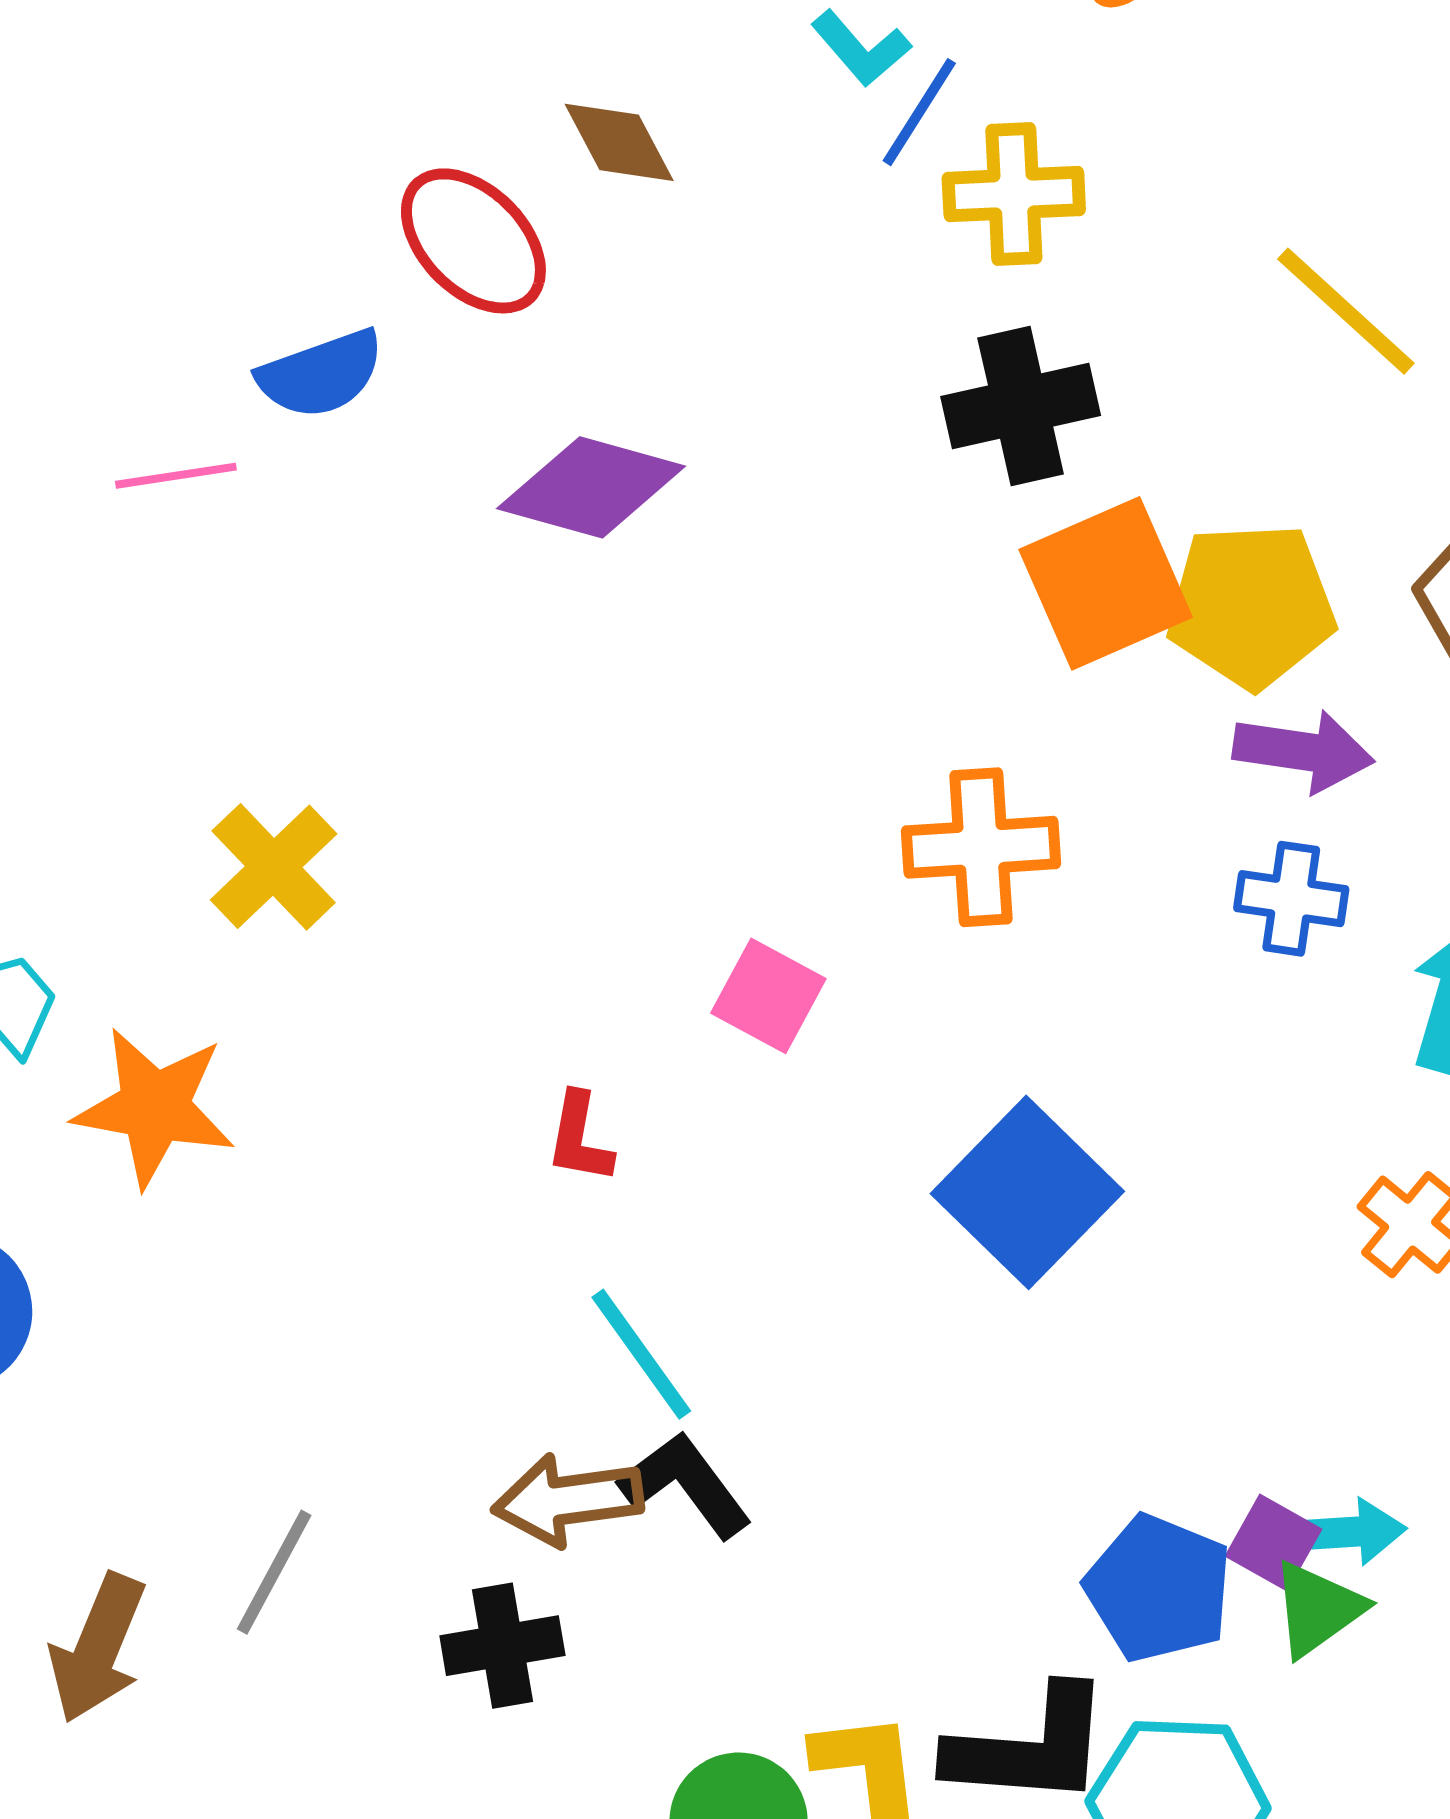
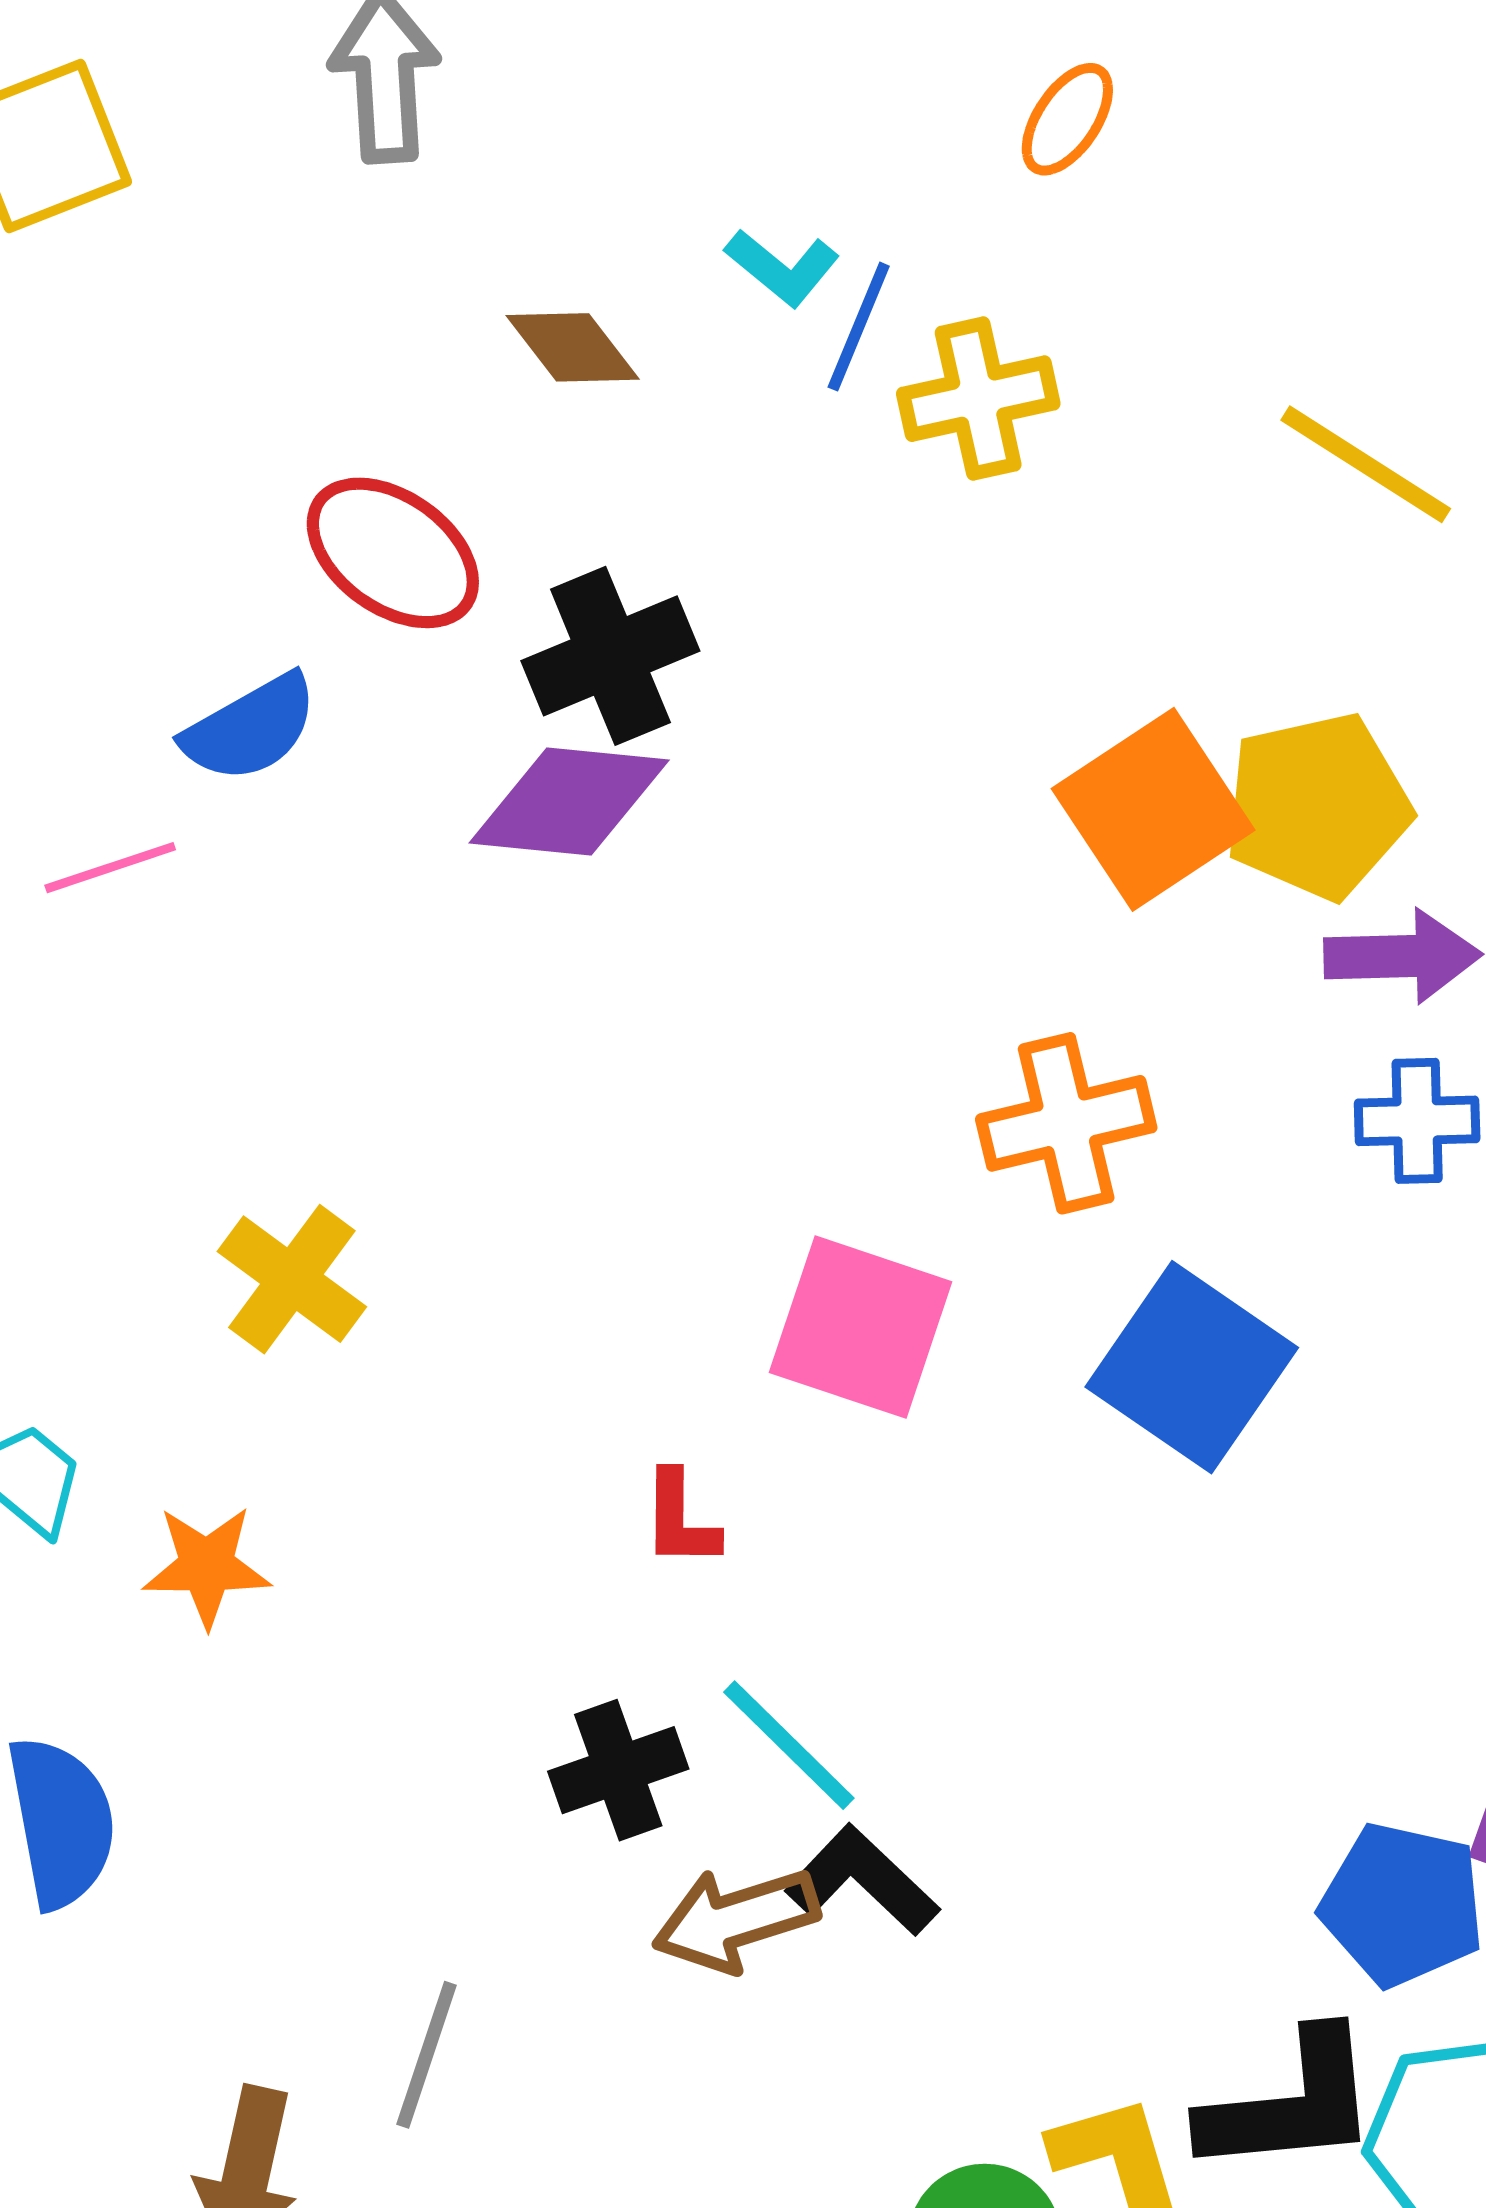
brown diamond: (619, 142) -> (573, 347), moved
black cross: (1021, 406) -> (610, 656), moved
pink square: (768, 996) -> (861, 1327), size x1.5
orange star: (154, 1107) -> (207, 1566), size x0.7
blue square: (1027, 1192) -> (1192, 1367), moved
black cross: (502, 1646) -> (618, 1770), moved

